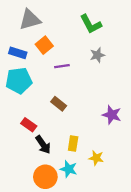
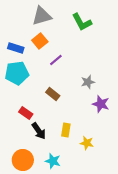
gray triangle: (30, 20) -> (42, 16), moved
gray star: (97, 55) -> (88, 82), moved
purple line: (62, 66) -> (56, 60), turned -32
cyan star: (69, 169) -> (53, 161), moved
orange circle: (45, 177) -> (23, 160), moved

